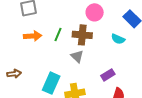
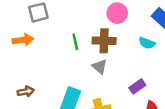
green line: (58, 35) -> (75, 42), turned -32
orange arrow: (33, 36) -> (23, 40), moved

